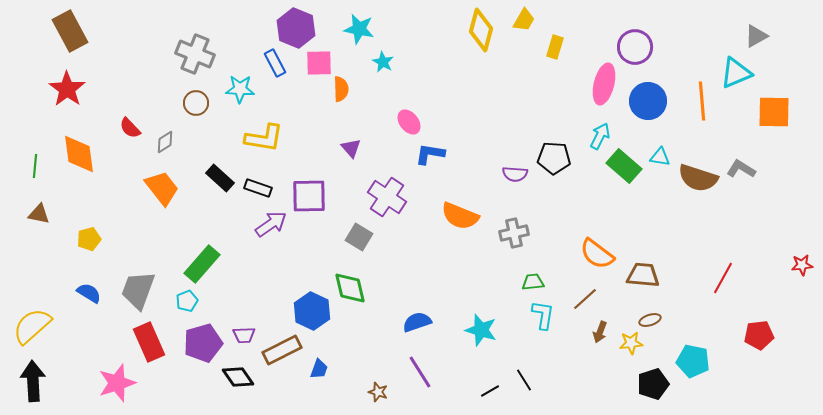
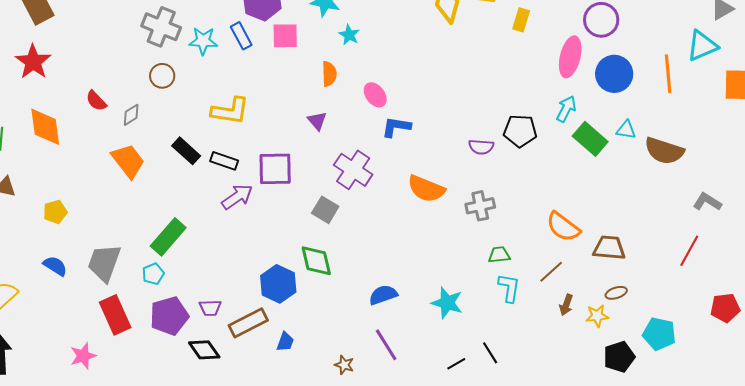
cyan star: (240, 89) -> (203, 41), moved
orange semicircle: (341, 89) -> (329, 74), moved
gray L-shape: (741, 169) -> (707, 202), moved
pink star: (117, 383) -> (83, 356), size x0.7

